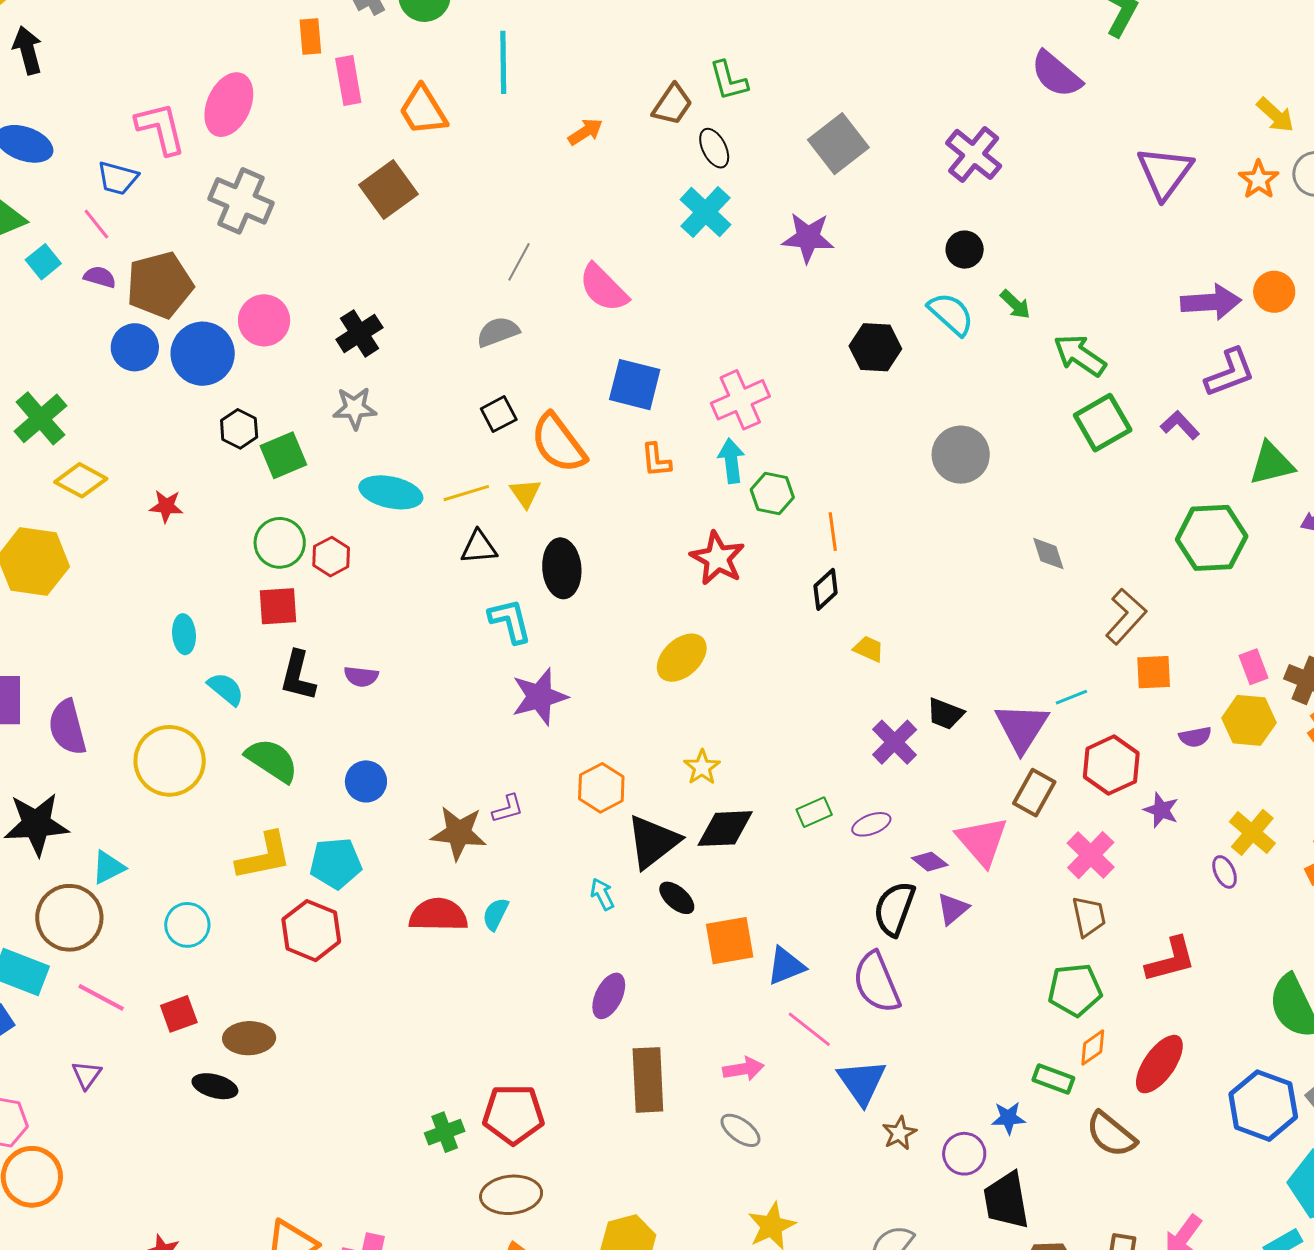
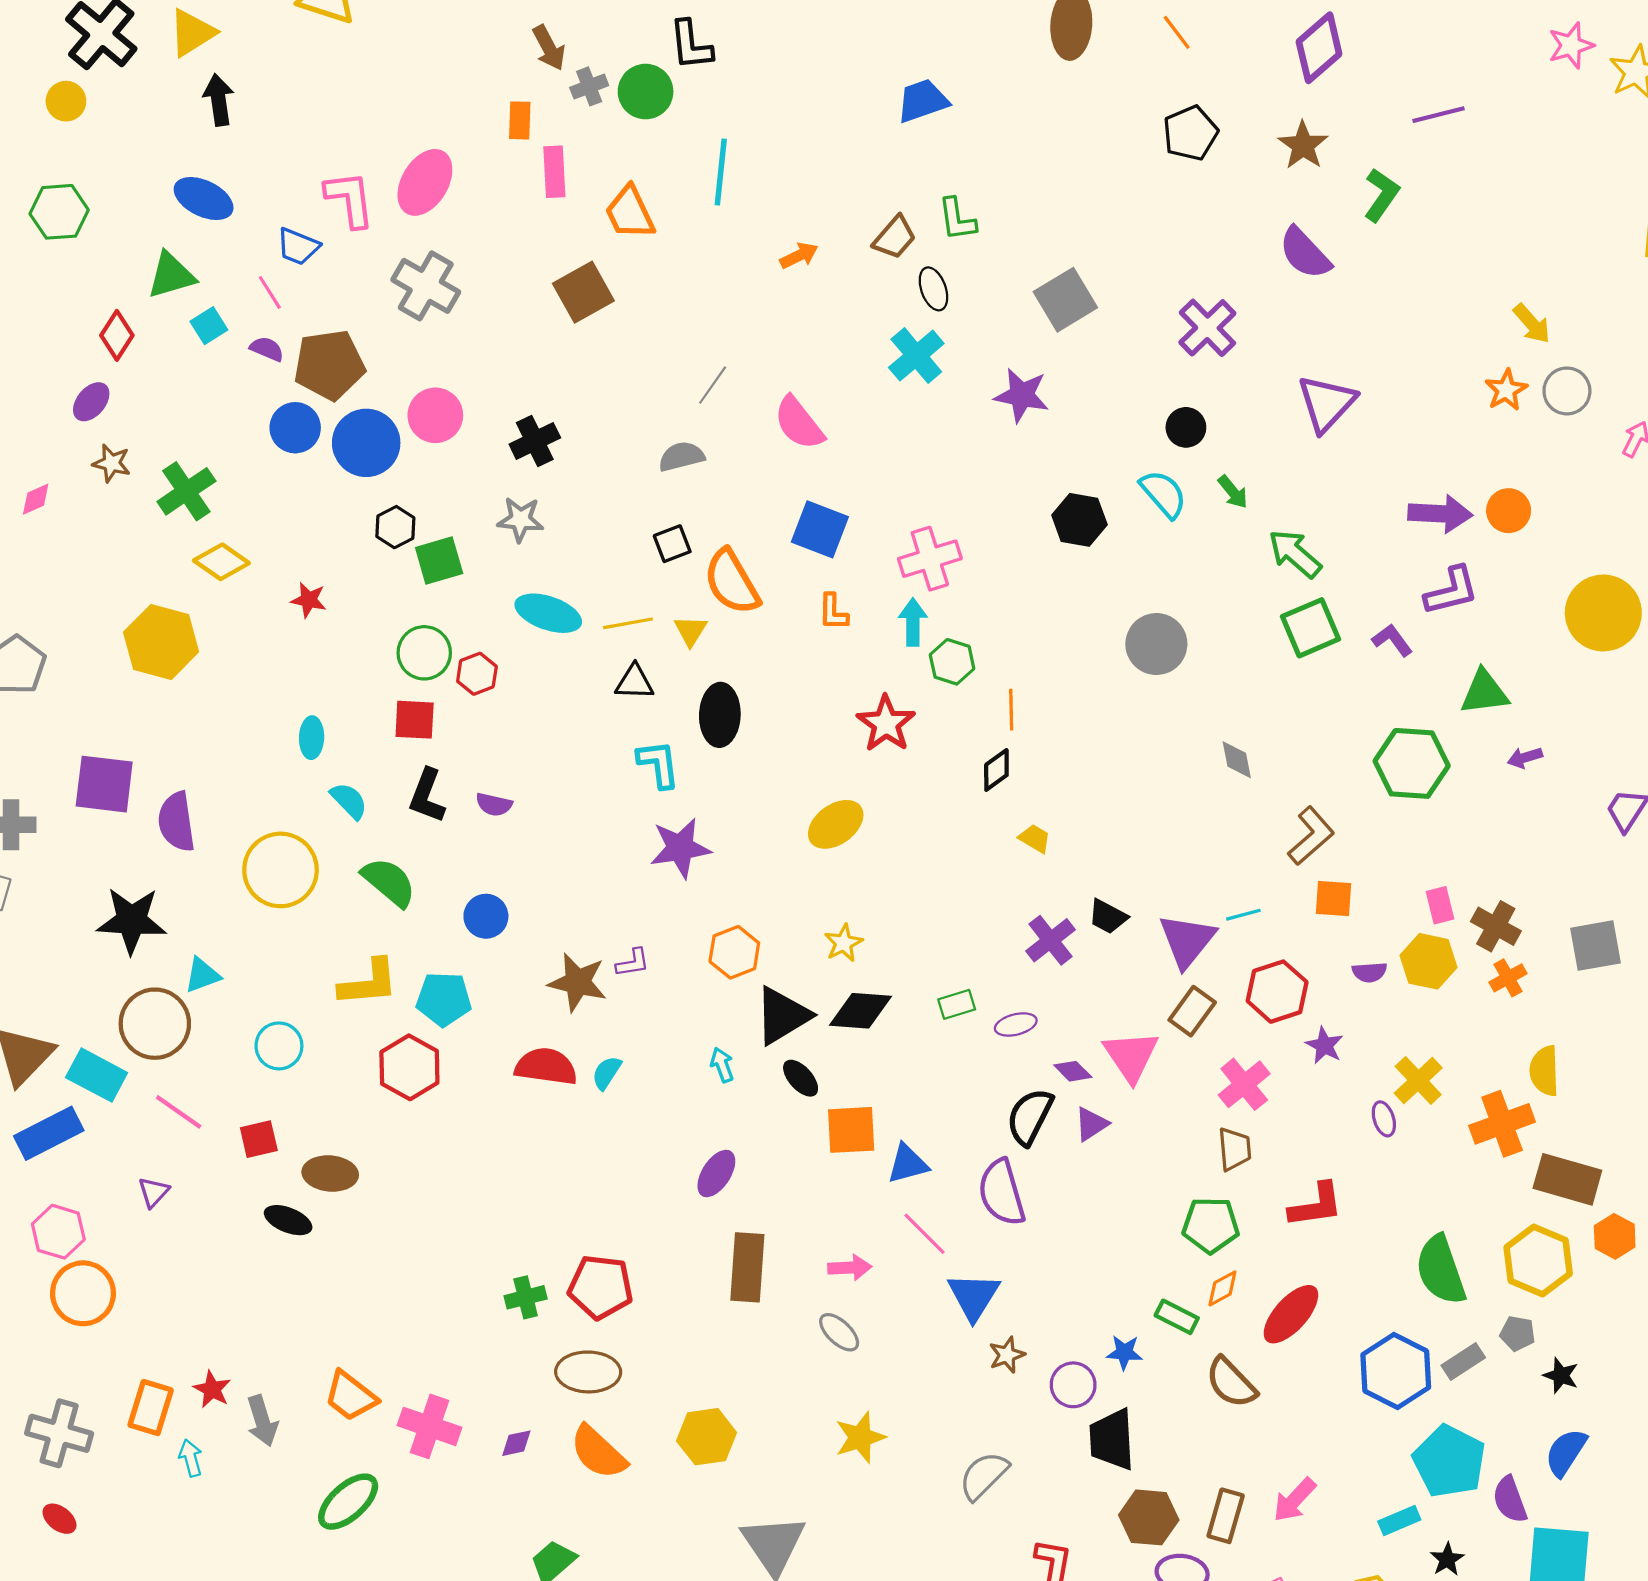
purple triangle: (1165, 172) -> (1327, 403), moved

